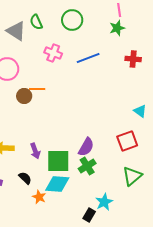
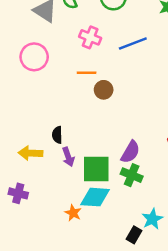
orange line: (37, 89) -> (87, 73), moved
brown circle: (24, 96) -> (104, 90), moved
green cross: (87, 166) -> (132, 175), turned -36
black semicircle: (25, 178) -> (57, 135), moved, turned -136

